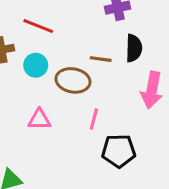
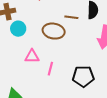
cyan circle: (36, 65) -> (18, 29), moved
pink line: (94, 119) -> (50, 69), moved

